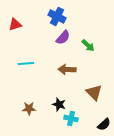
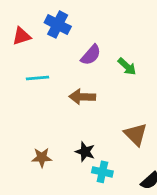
blue cross: (57, 16) -> (58, 25), moved
cyan line: (26, 63) -> (37, 78), moved
brown arrow: (67, 69) -> (82, 97), moved

